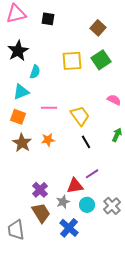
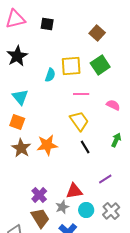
cyan semicircle: (35, 72) -> (50, 75), moved
cyan triangle: (21, 92) -> (20, 97), turned -48
pink line: (49, 108) -> (81, 94), moved
orange star: (48, 140) -> (47, 145), size x1.5
purple line: (92, 174) -> (105, 179), moved

